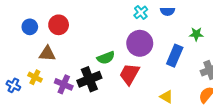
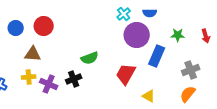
purple circle: (140, 43) -> (137, 35), moved
red trapezoid: (129, 74) -> (126, 74), moved
yellow cross: (35, 77) -> (29, 77), moved, turned -32
black cross: (89, 79) -> (74, 79), size x0.7

